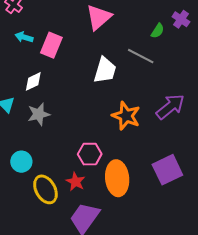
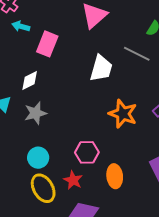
cyan arrow: (24, 37) -> (21, 26), moved
cyan circle: (21, 162) -> (38, 158), moved
orange ellipse: (117, 178) -> (115, 176), size x0.7

